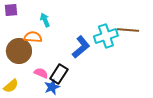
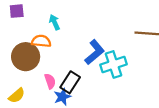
cyan cross: (106, 36) -> (113, 64), moved
pink semicircle: (41, 73) -> (50, 81), turned 48

